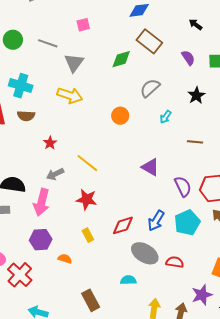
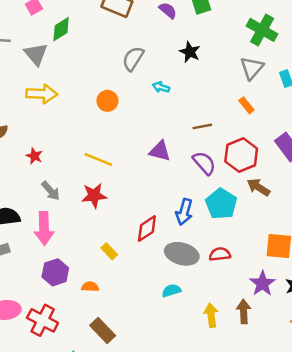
green diamond: (121, 59) -> (61, 29), moved
cyan arrow: (166, 117) -> (161, 87), turned 88
brown line: (195, 142) -> (202, 126), moved
yellow line: (87, 163) -> (98, 159), moved
gray arrow: (55, 174) -> (51, 191), turned -90
red star: (87, 199) -> (94, 195), moved
brown rectangle: (91, 300) -> (103, 330), moved

